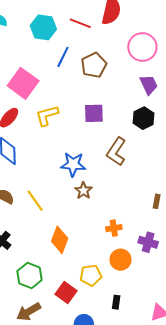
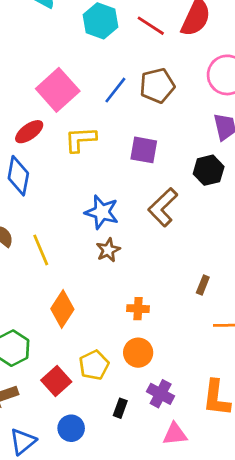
blue line: (63, 57) -> (115, 90), moved
purple cross: (148, 242) -> (161, 394), moved
yellow pentagon: (91, 275) -> (94, 365), turned -30

